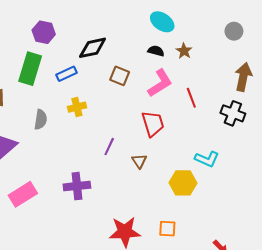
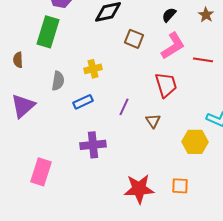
black semicircle: (156, 51) -> (169, 15), turned -63
brown star: (184, 51) -> (206, 15), moved
blue rectangle: (67, 74) -> (83, 102), moved
red line: (191, 98) -> (203, 60), turned -60
pink rectangle: (23, 194) -> (41, 172), moved, turned -40

